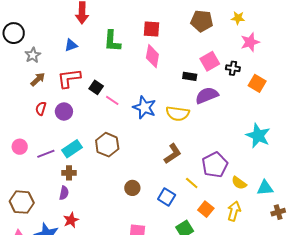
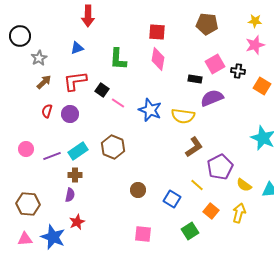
yellow star: (238, 18) -> (255, 21), moved
green L-shape: (112, 41) -> (118, 59), moved
brown L-shape: (173, 154) -> (194, 147), moved

